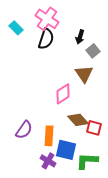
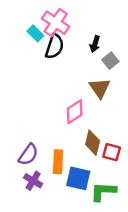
cyan rectangle: (16, 28) -> (35, 33), moved
brown diamond: (78, 120) -> (93, 143), turned 55
purple cross: (48, 161) -> (33, 181), moved

